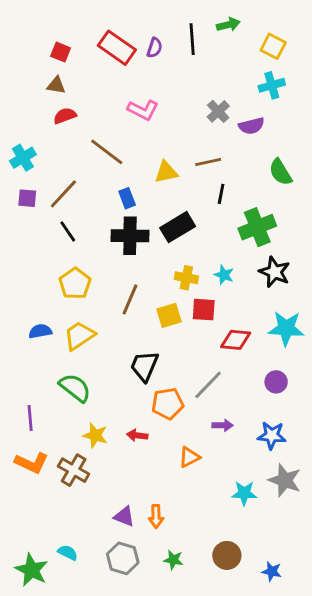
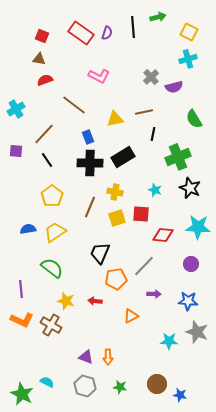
purple square: (27, 198) -> (16, 151), moved
yellow cross: (186, 278) -> (115, 192), moved
blue star: (272, 571) -> (180, 395), moved

